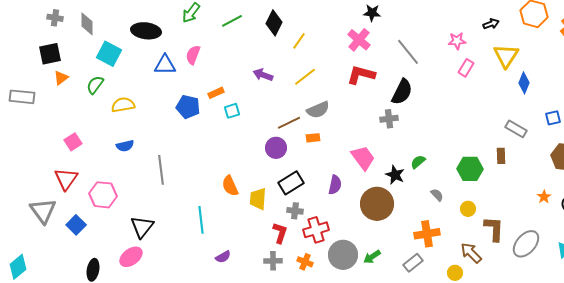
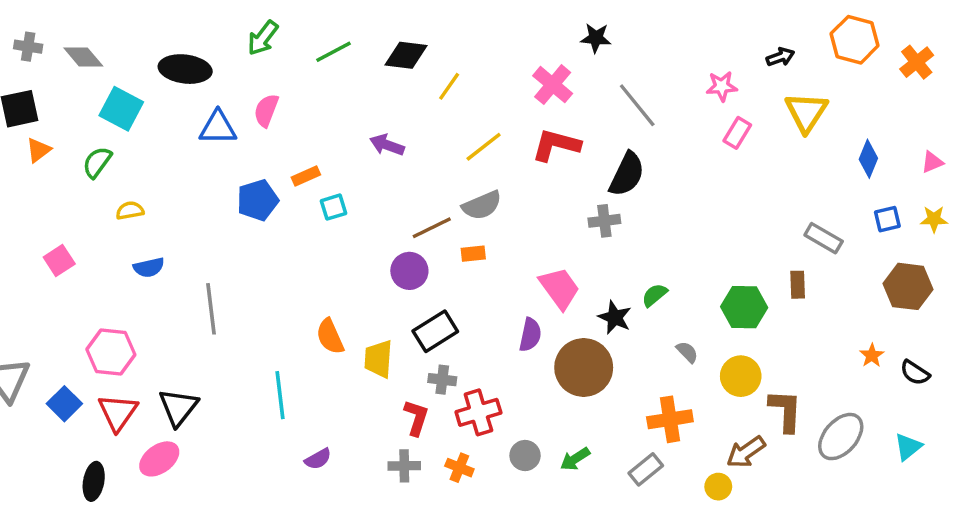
black star: (372, 13) -> (596, 38), moved
black diamond: (274, 23) -> (406, 55), turned 70
gray diamond: (87, 24) -> (83, 57), turned -40
yellow line: (305, 77) -> (484, 147), moved
blue diamond: (524, 83) -> (868, 159), moved
yellow semicircle: (123, 105) -> (130, 211), moved, size x0.7
blue pentagon: (188, 107) -> (258, 200), turned -30
red triangle: (66, 179) -> (118, 412), moved
purple semicircle: (335, 185) -> (530, 335), moved
yellow circle: (468, 209) -> (741, 376), size x1.5
brown arrow: (471, 253) -> (746, 452), turned -80
gray circle: (343, 255) -> (525, 456), size x0.6

